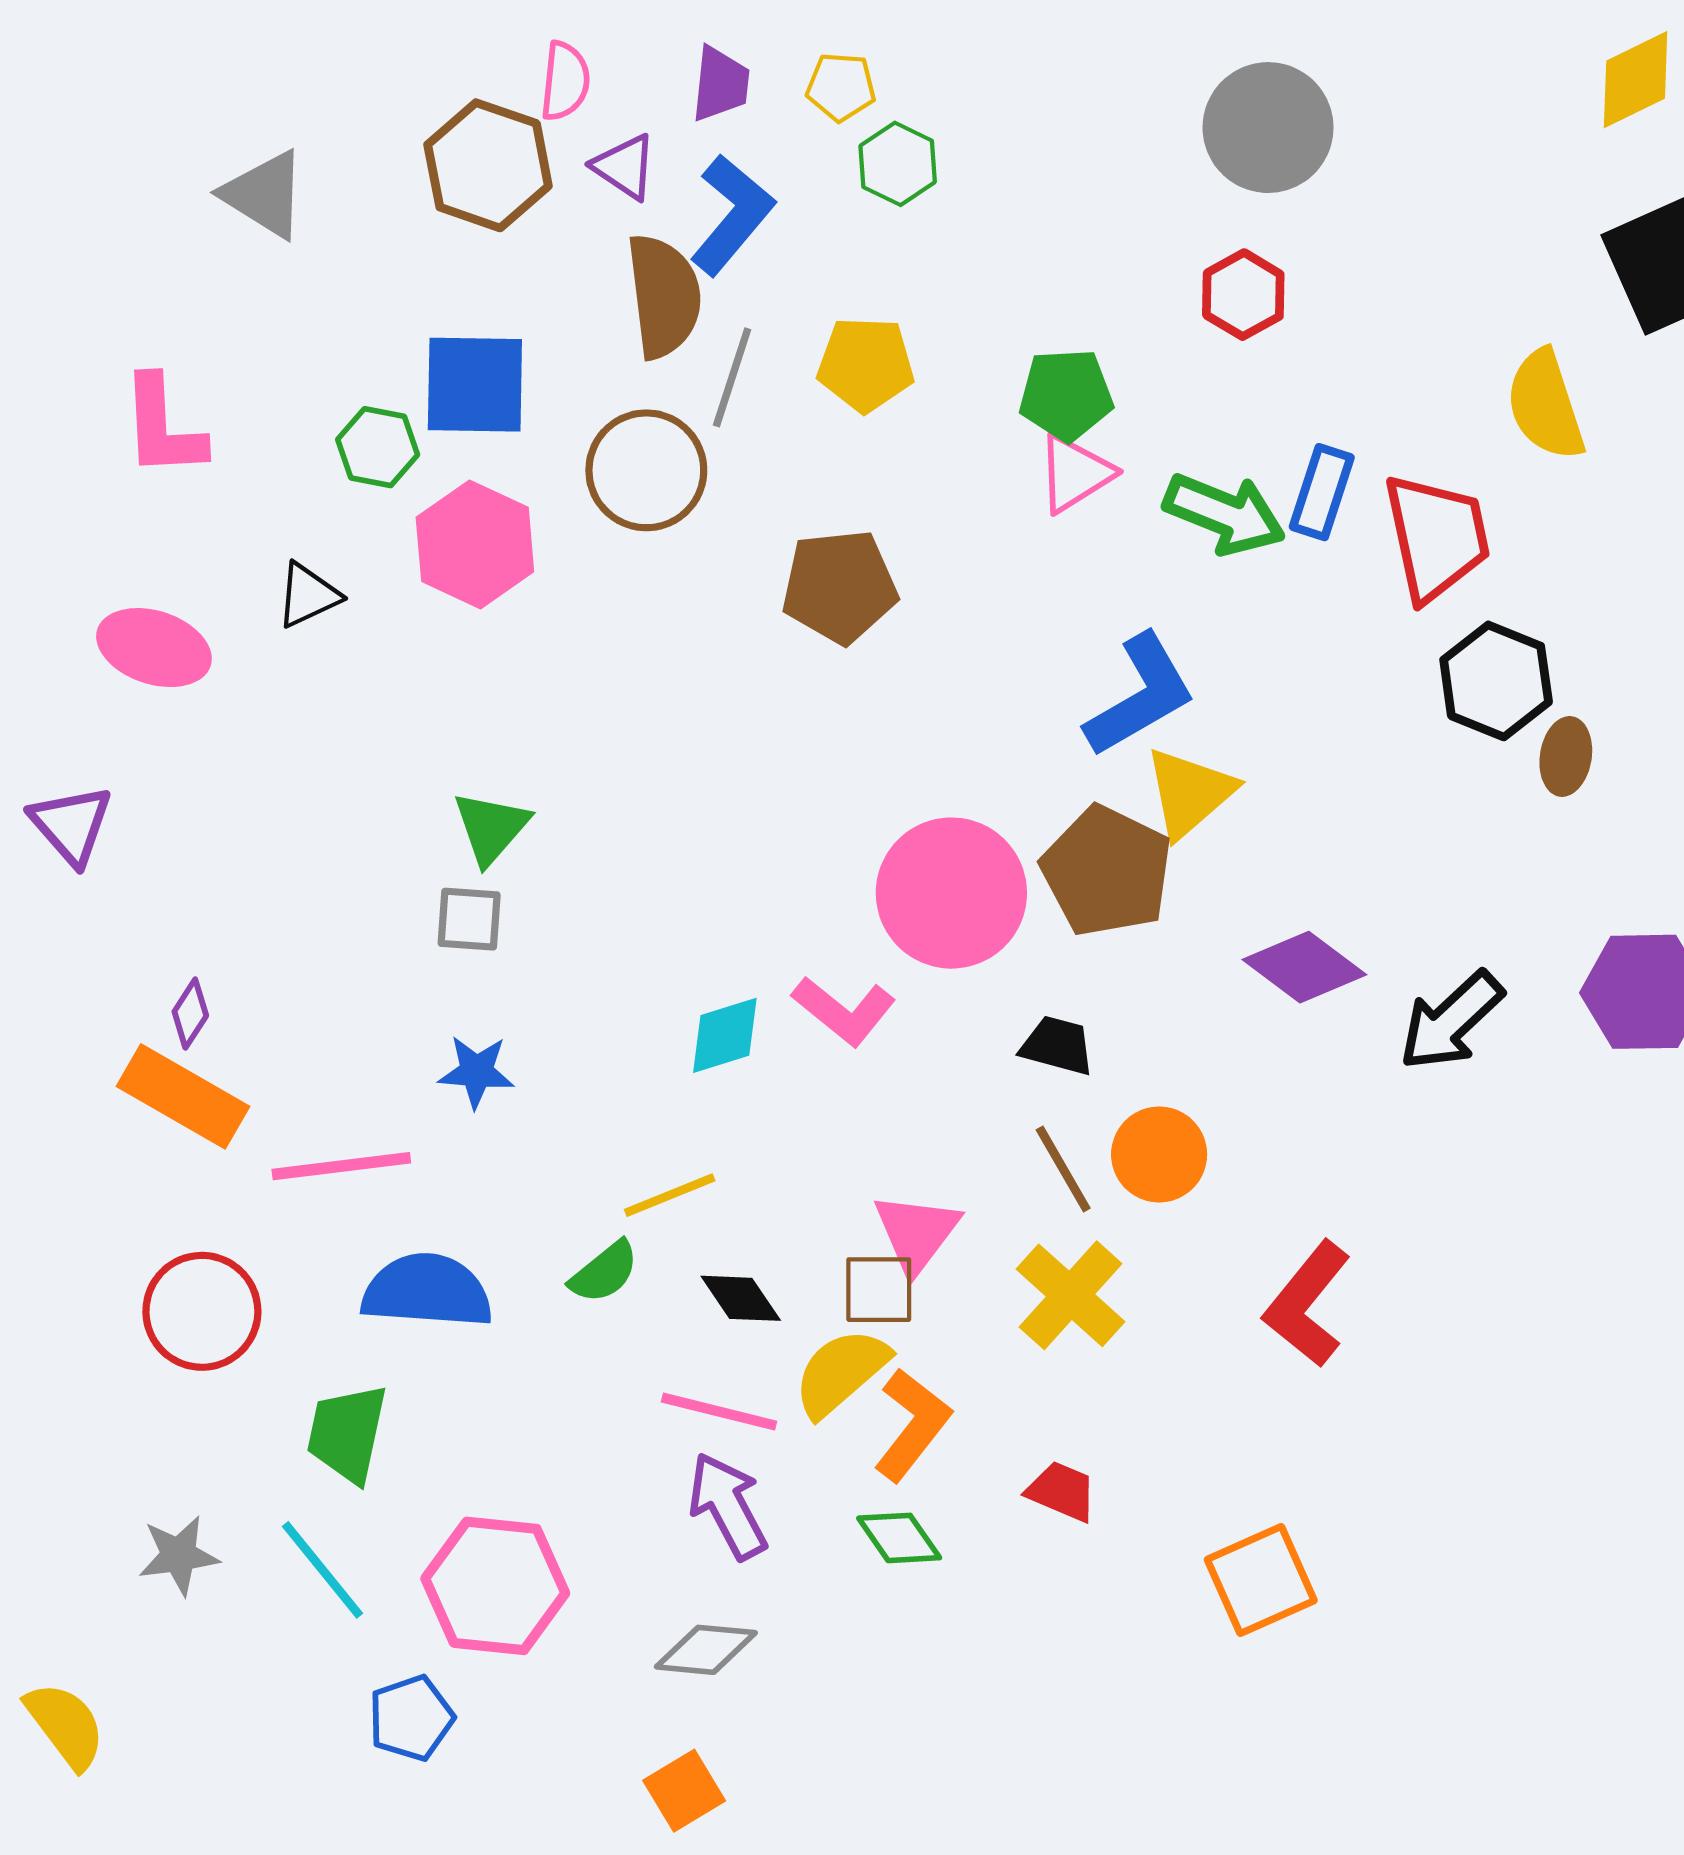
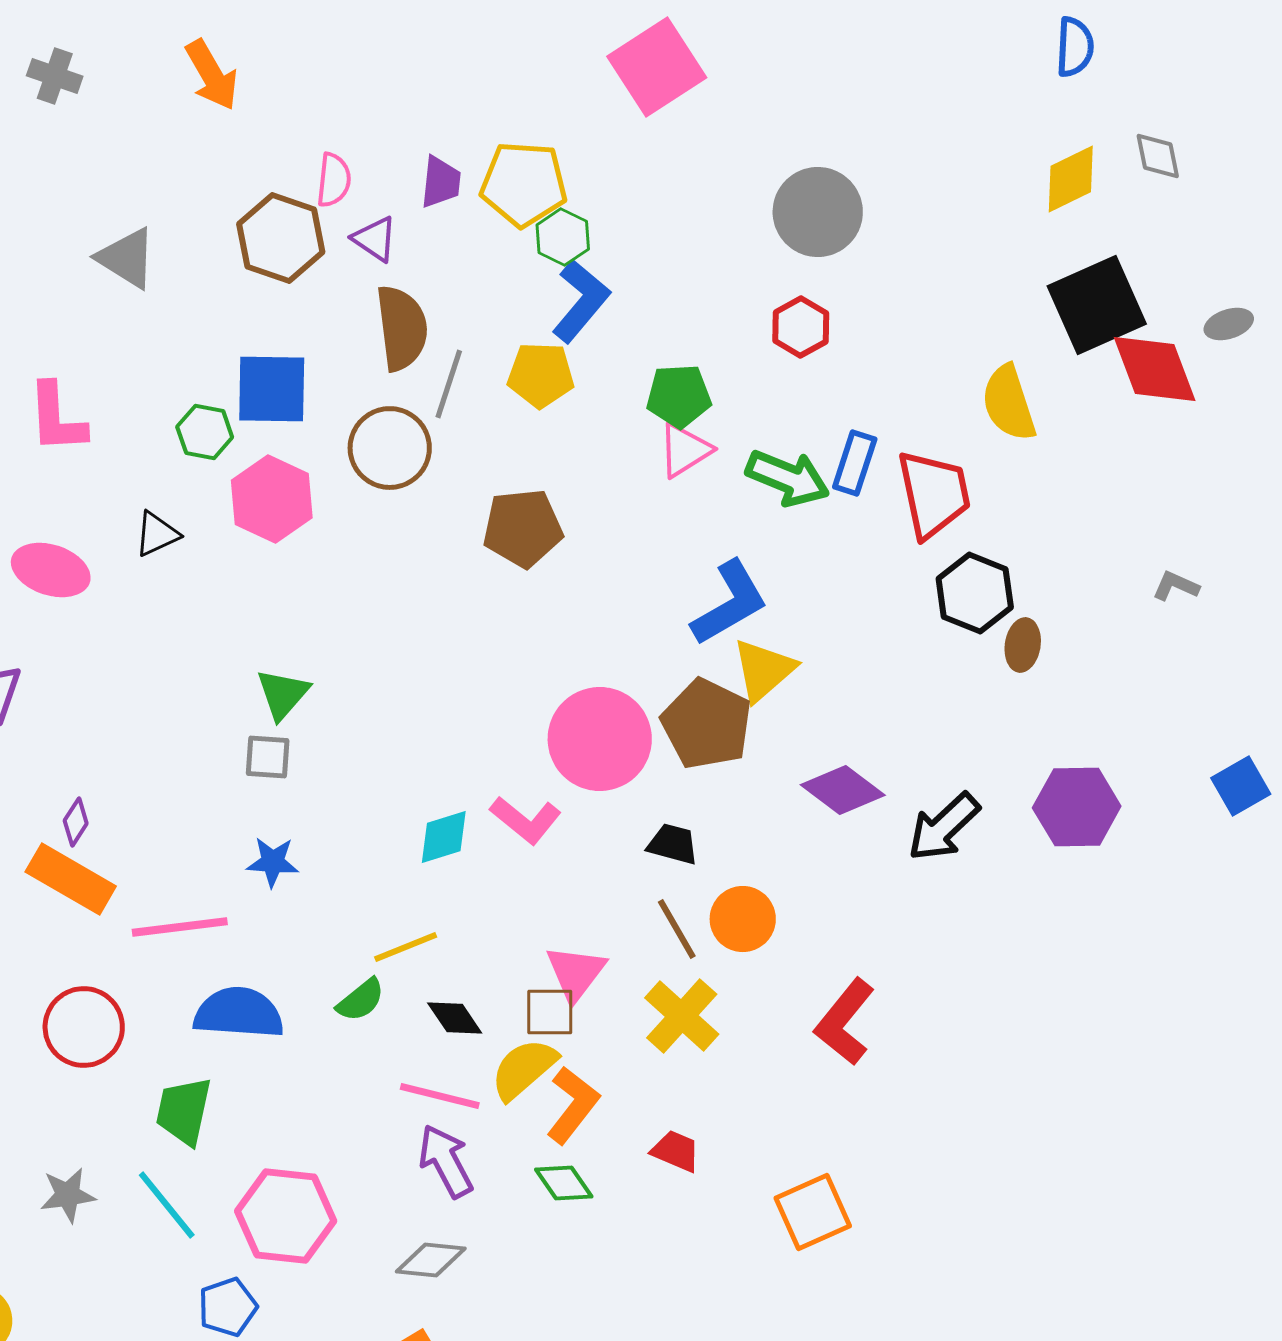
yellow pentagon: (841, 87) -> (524, 184), size x1.8
blue L-shape: (732, 215) -> (581, 301), moved

